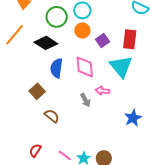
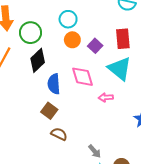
green circle: (57, 17) -> (31, 33), moved
black diamond: (46, 43) -> (38, 60), turned -65
brown square: (37, 91) -> (49, 111), moved
gray arrow: (85, 100) -> (95, 151), moved

